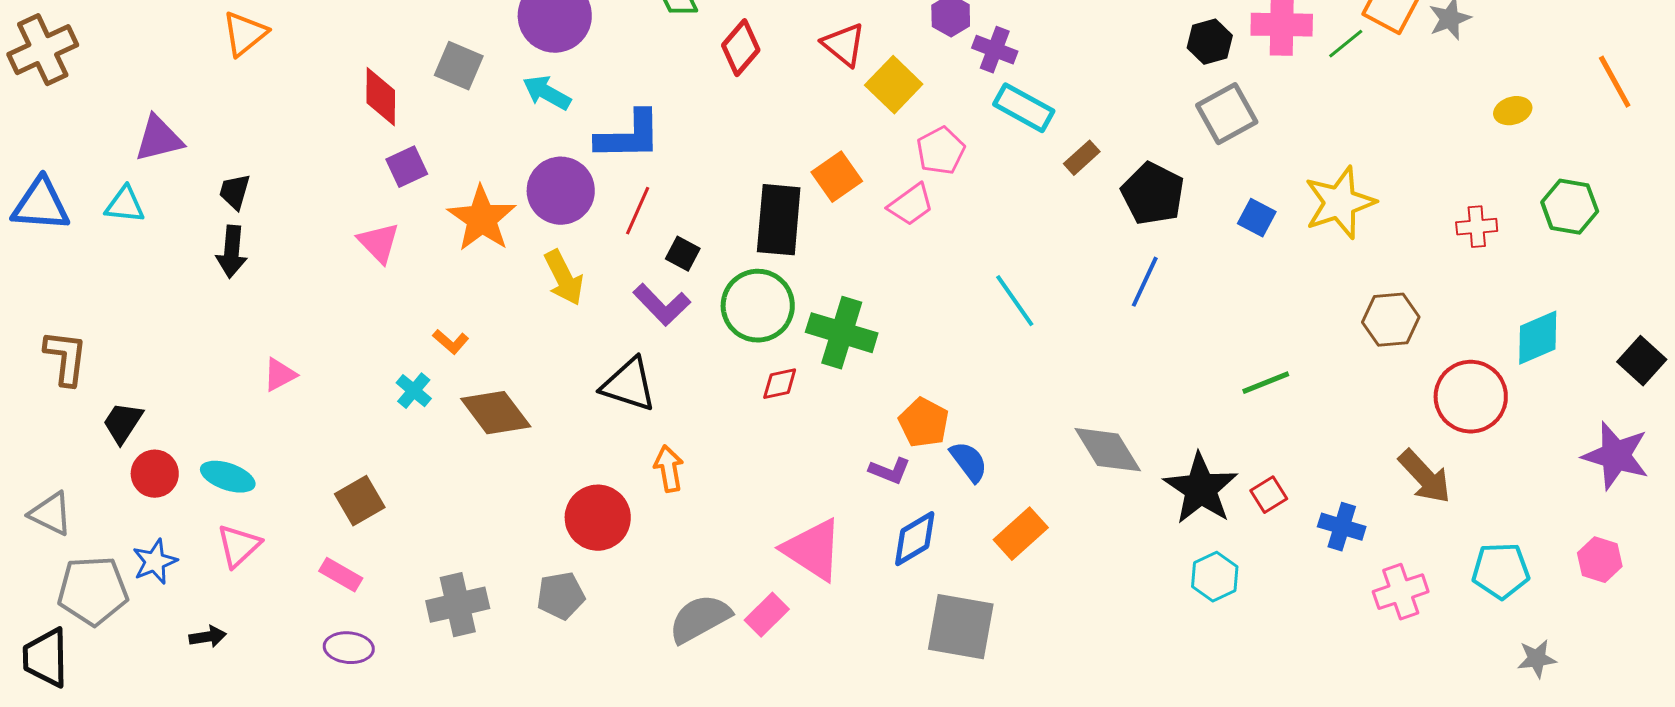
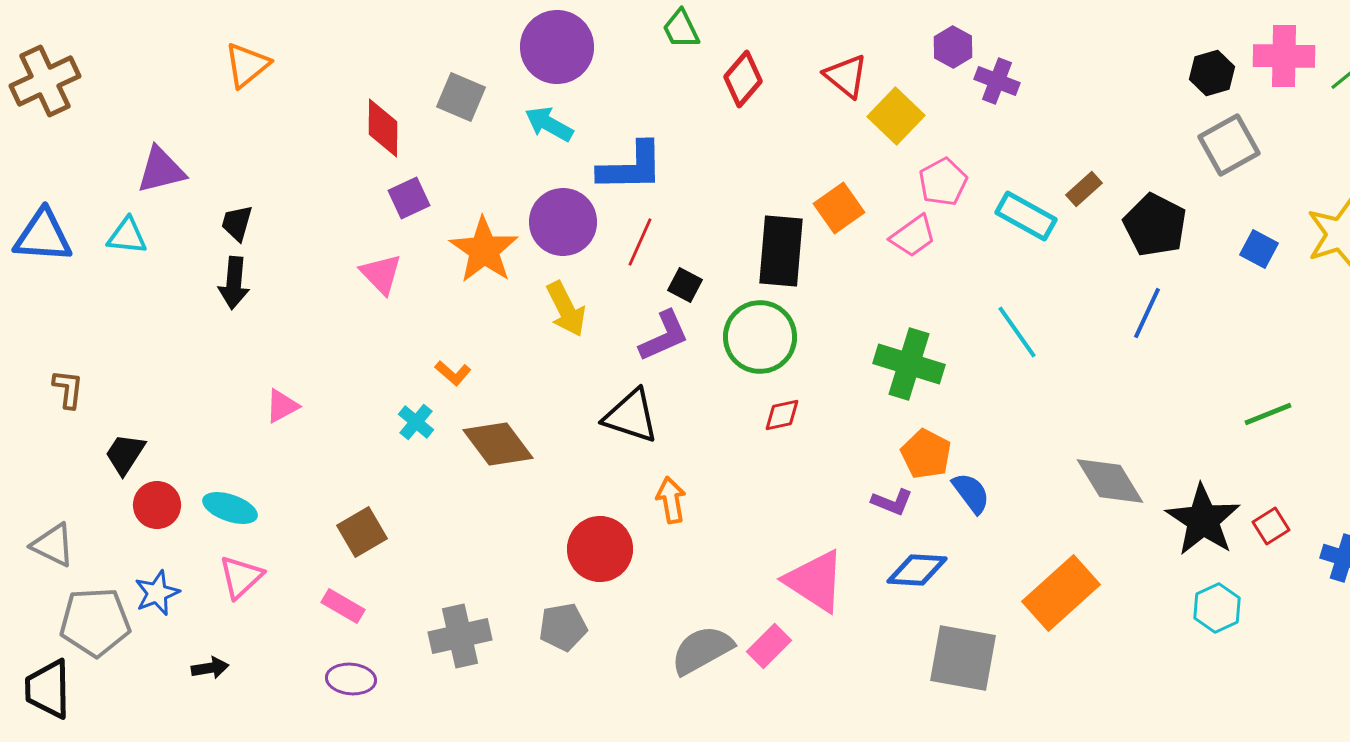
cyan rectangle: (1024, 108) -> (1026, 216), moved
purple L-shape: (662, 305) -> (664, 336), turned -70
green cross: (842, 333) -> (909, 364), moved
brown L-shape: (66, 358) -> (68, 389), size x0.7
orange rectangle: (1021, 534) -> (1061, 593), moved, size x1.4
blue diamond: (915, 539) -> (917, 570), turned 34

